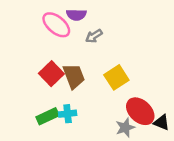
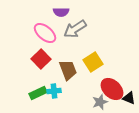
pink ellipse: (56, 25) -> (45, 33), moved
gray arrow: (94, 36) -> (75, 29), size x1.6
brown trapezoid: (74, 76) -> (68, 70), moved

